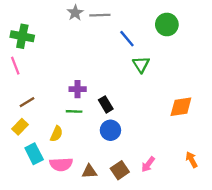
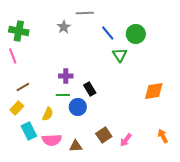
gray star: (75, 13) -> (64, 27), moved
green circle: (167, 24) -> (136, 34), moved
blue circle: (110, 130) -> (78, 107), moved
brown square: (120, 170) -> (104, 135), moved

